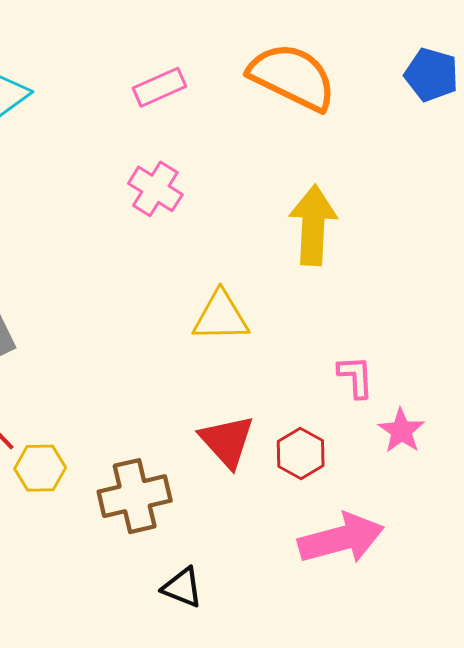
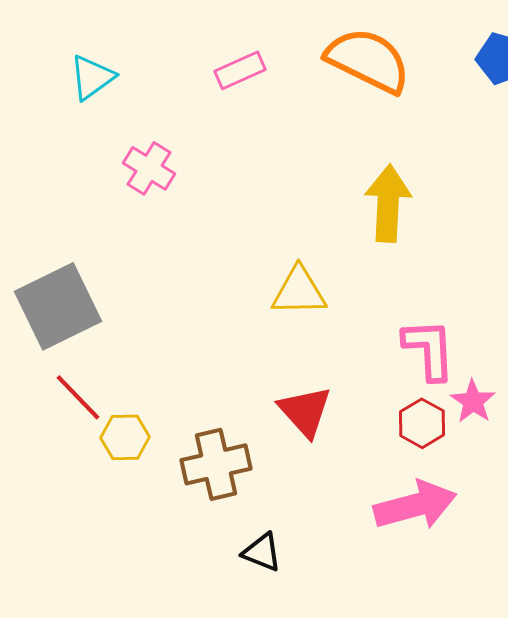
pink cross: (155, 189) -> (149, 168), moved
pink L-shape: (356, 377) -> (429, 349), size x1.5
red hexagon: (301, 454) -> (422, 423), moved

